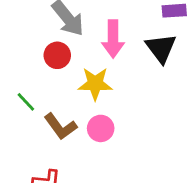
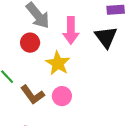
yellow star: (95, 84) -> (58, 63), turned 30

